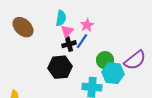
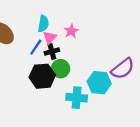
blue line: (82, 41) -> (36, 47), moved
green circle: (105, 60) -> (60, 69), moved

